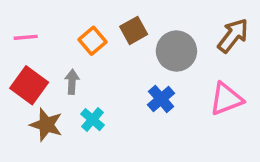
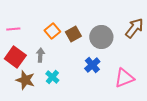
brown square: (134, 30) -> (73, 34), moved
pink triangle: (226, 99) -> (124, 78), moved

